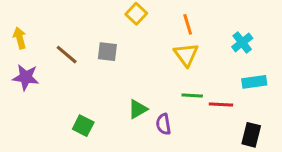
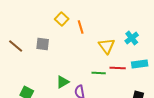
orange line: (188, 24) -> (81, 27), moved
yellow triangle: (186, 55) -> (107, 46), moved
red line: (221, 105) -> (118, 68), moved

